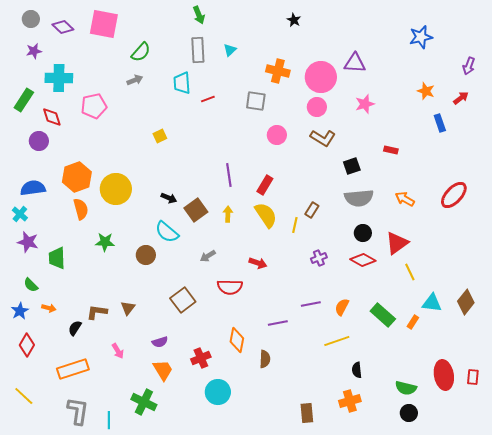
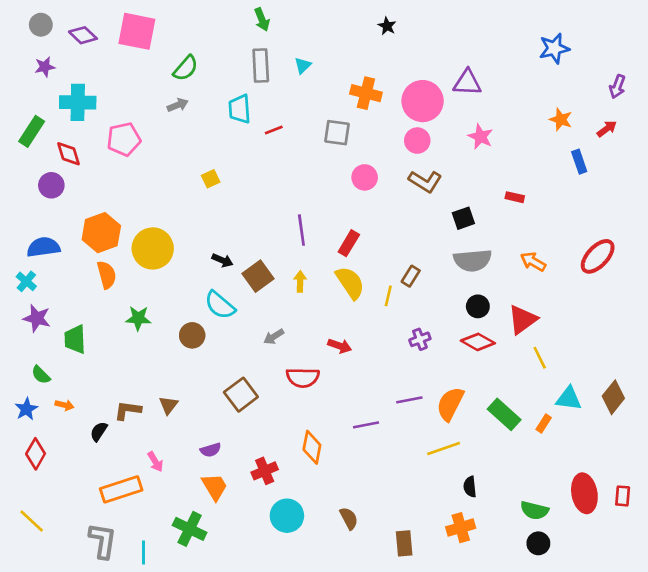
pink star: (365, 104) -> (480, 137), turned -30
orange semicircle: (342, 307) -> (450, 404), size x1.5
brown semicircle: (265, 359) -> (349, 518), moved, turned -30
orange rectangle: (73, 369) -> (121, 489), moved

